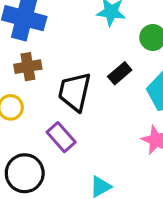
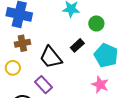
black trapezoid: (75, 92) -> (51, 57), turned -50

